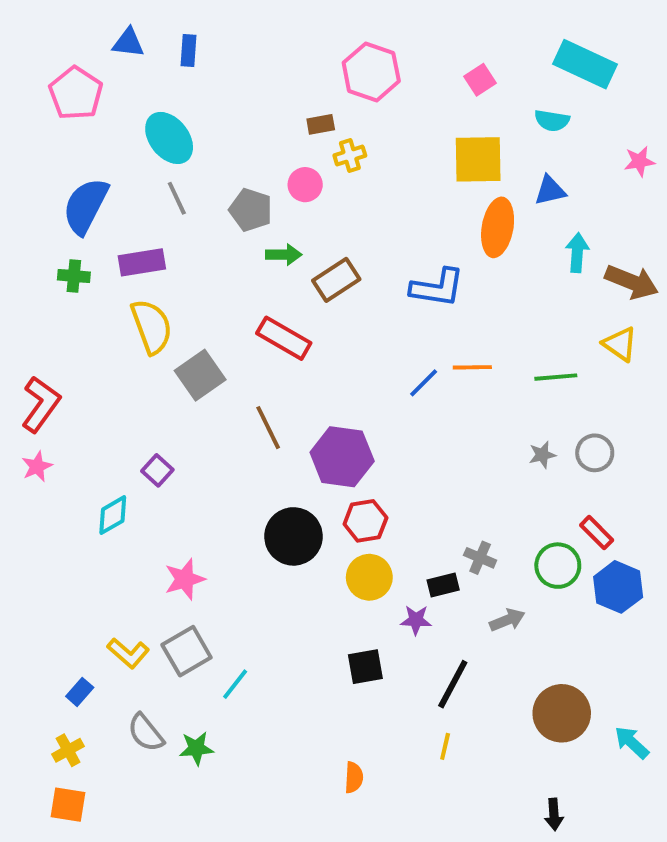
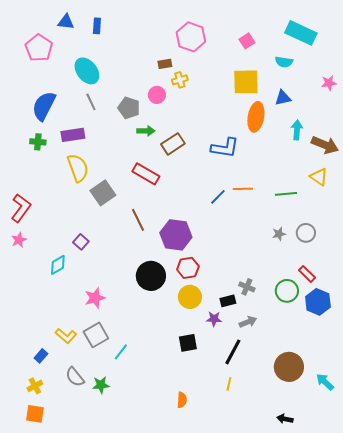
gray arrow: (507, 620) -> (248, 322), moved
black arrow: (554, 814) -> (285, 419), turned 105

